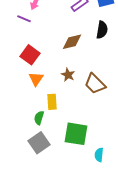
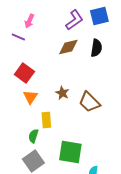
brown diamond: (72, 42) -> (68, 47), moved

